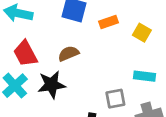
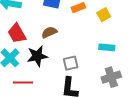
yellow square: (142, 33) -> (104, 15), turned 32
gray square: (115, 99) -> (71, 63), moved

